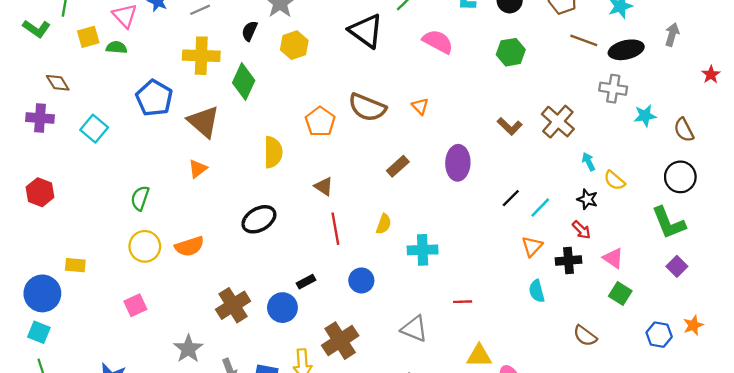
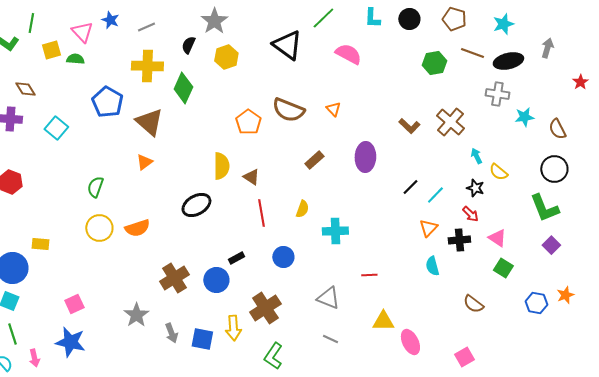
green hexagon: (511, 52) -> (434, 63), moved
yellow semicircle: (273, 152) -> (221, 166), moved
pink square: (135, 305) -> (74, 304), moved

